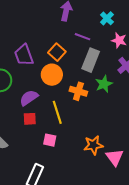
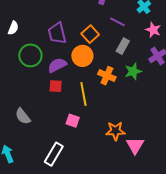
gray rectangle: (91, 60) -> (123, 46), size x0.7
purple semicircle: (29, 98) -> (57, 65), moved
red square: (30, 119) -> (56, 86), moved

